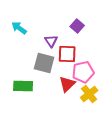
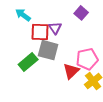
red square: (67, 54) -> (40, 32), moved
green rectangle: (23, 86) -> (28, 62), moved, turned -42

